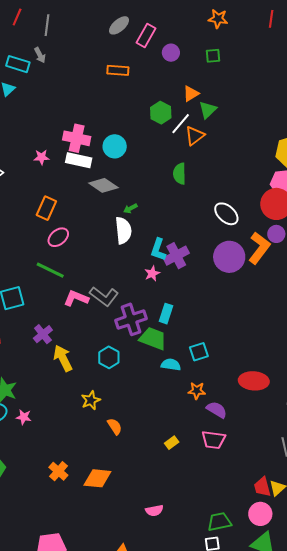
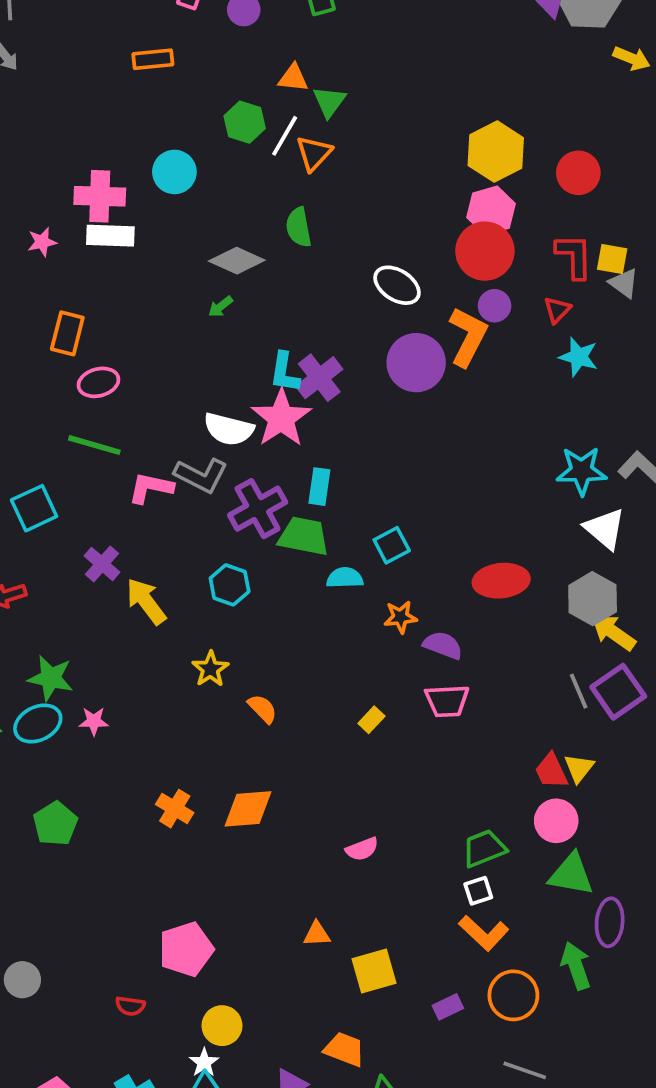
orange triangle: (191, 94) -> (293, 78), turned 48
cyan circle: (115, 146) -> (174, 172), moved
gray diamond: (103, 185) -> (237, 261), moved
white semicircle: (123, 230) -> (229, 429), moved, turned 120
pink ellipse: (58, 237) -> (98, 382), turned 35
pink star: (152, 274) -> (281, 418), size x2.0

